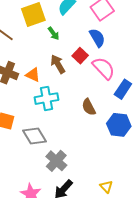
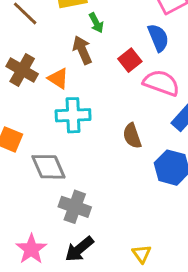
brown arrow: (58, 64) -> (82, 50), moved
pink semicircle: (104, 68) -> (161, 83), turned -35
gray cross: (56, 161) -> (75, 207), turned -30

